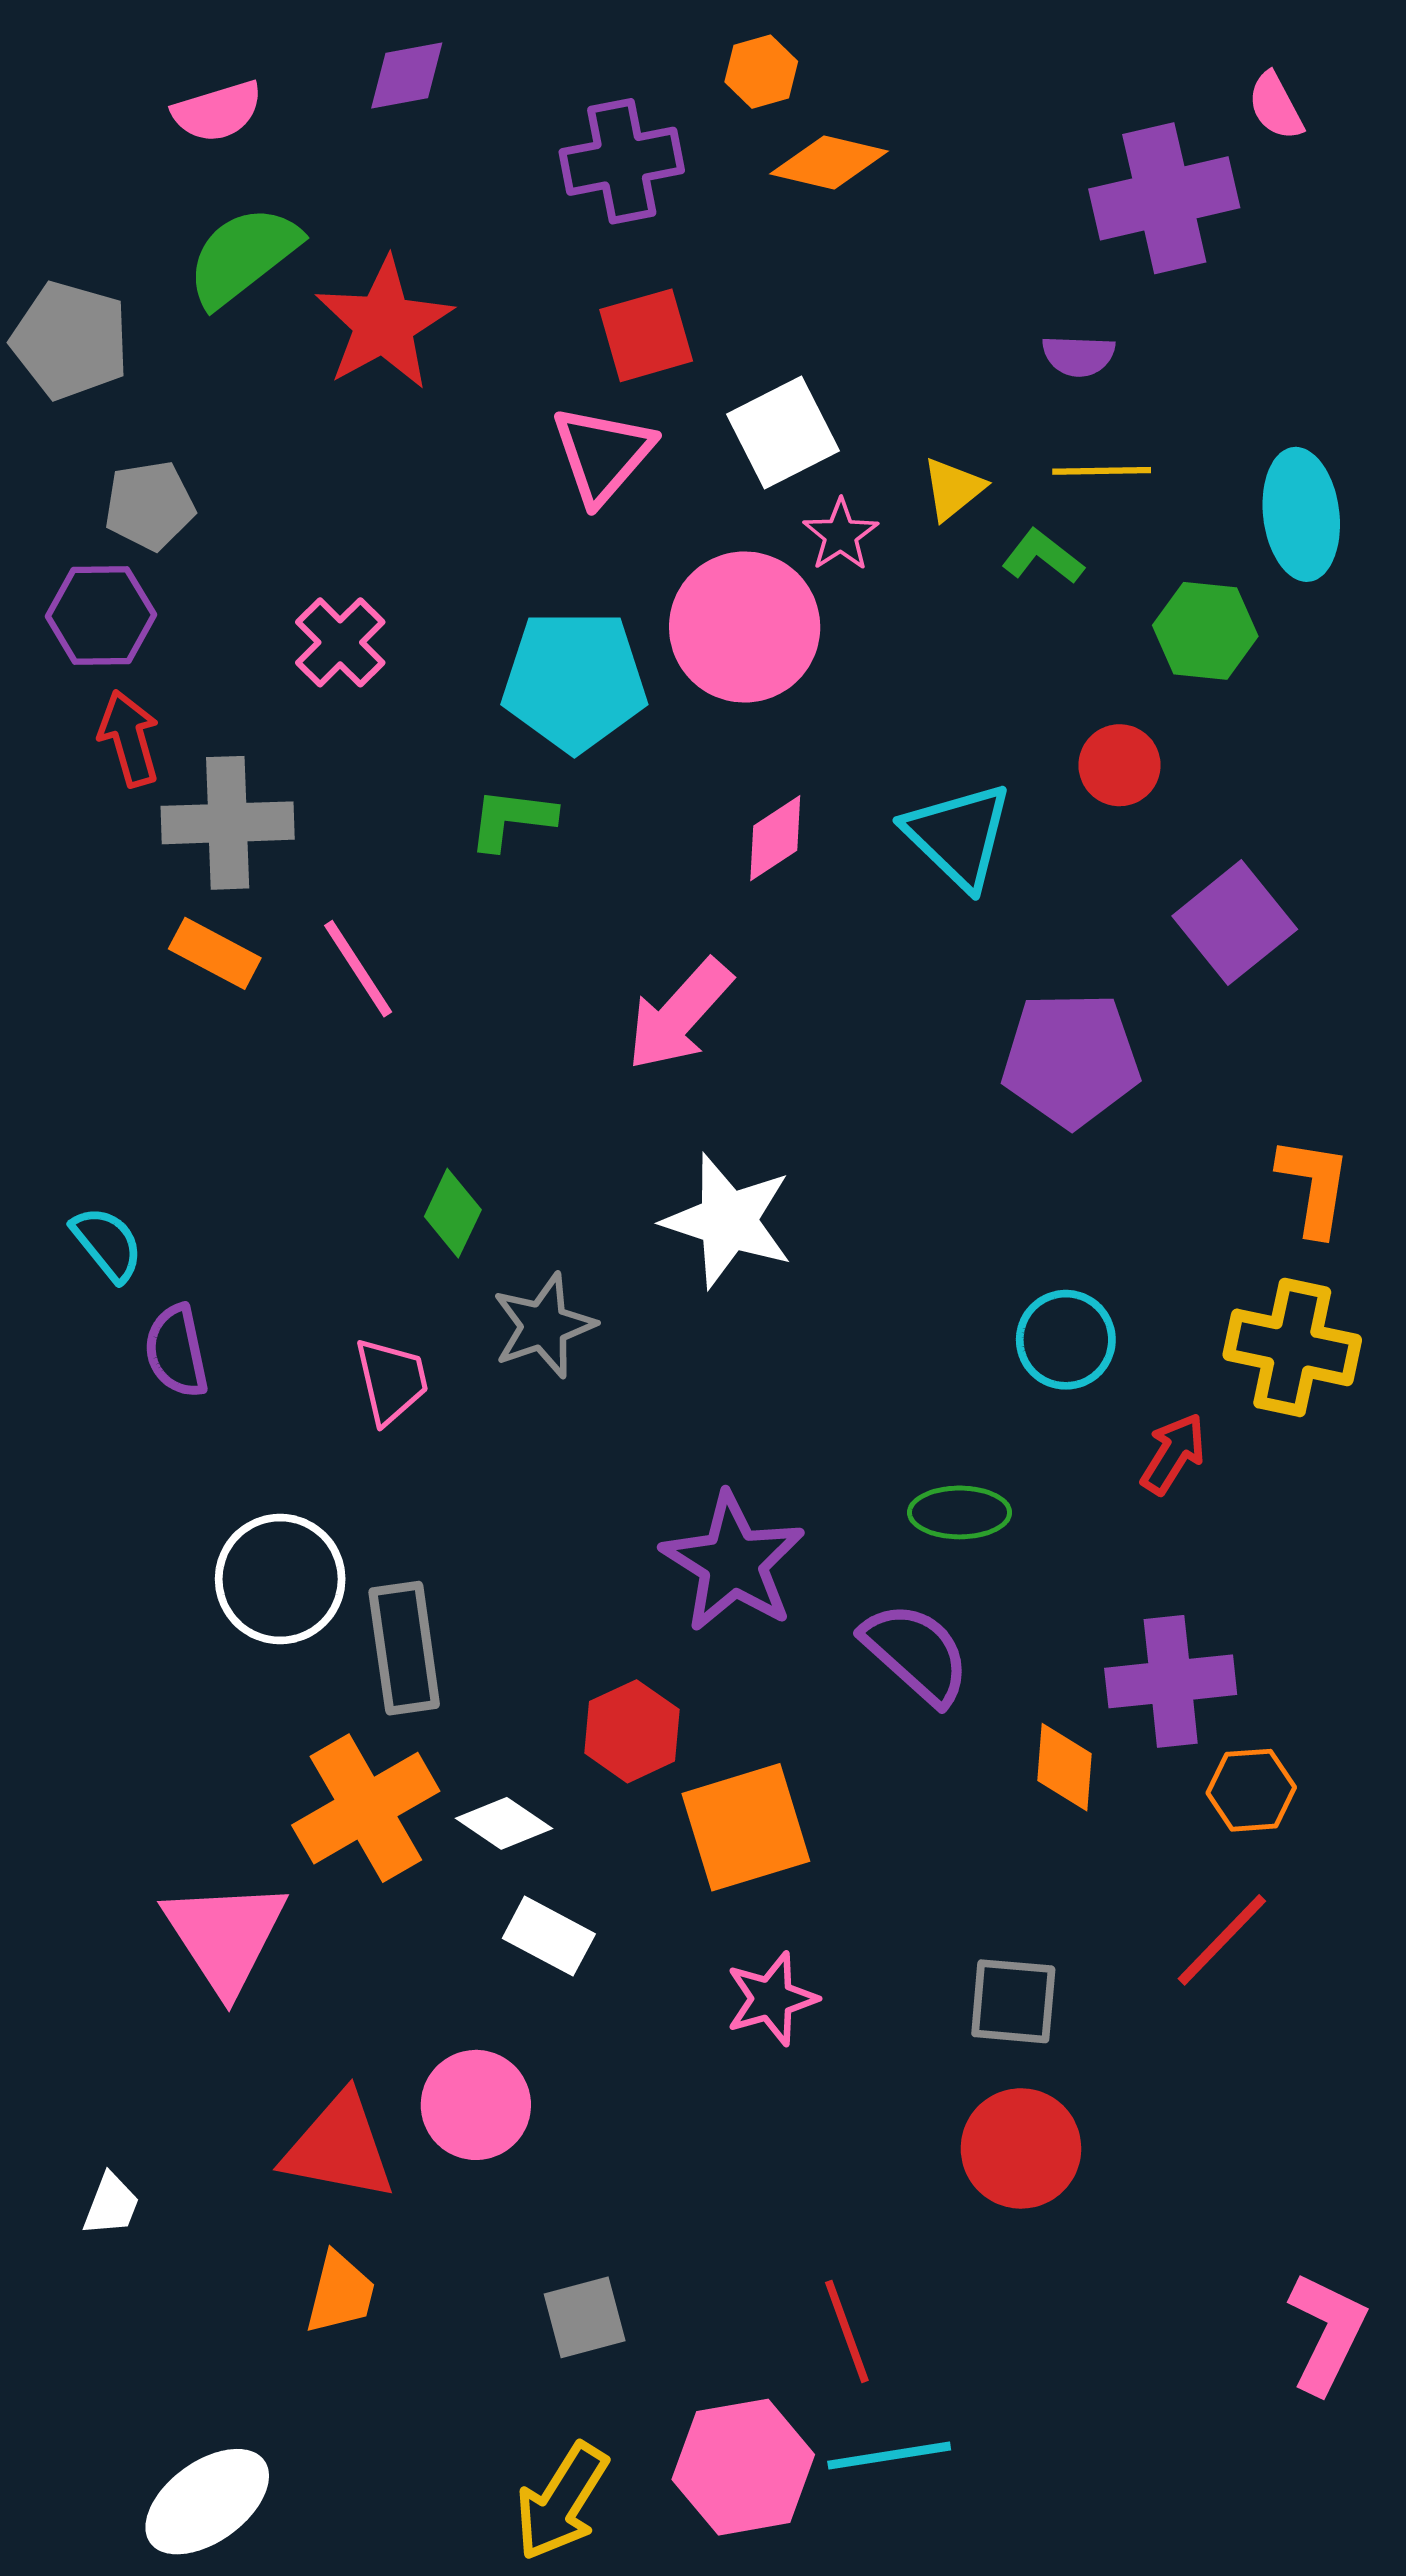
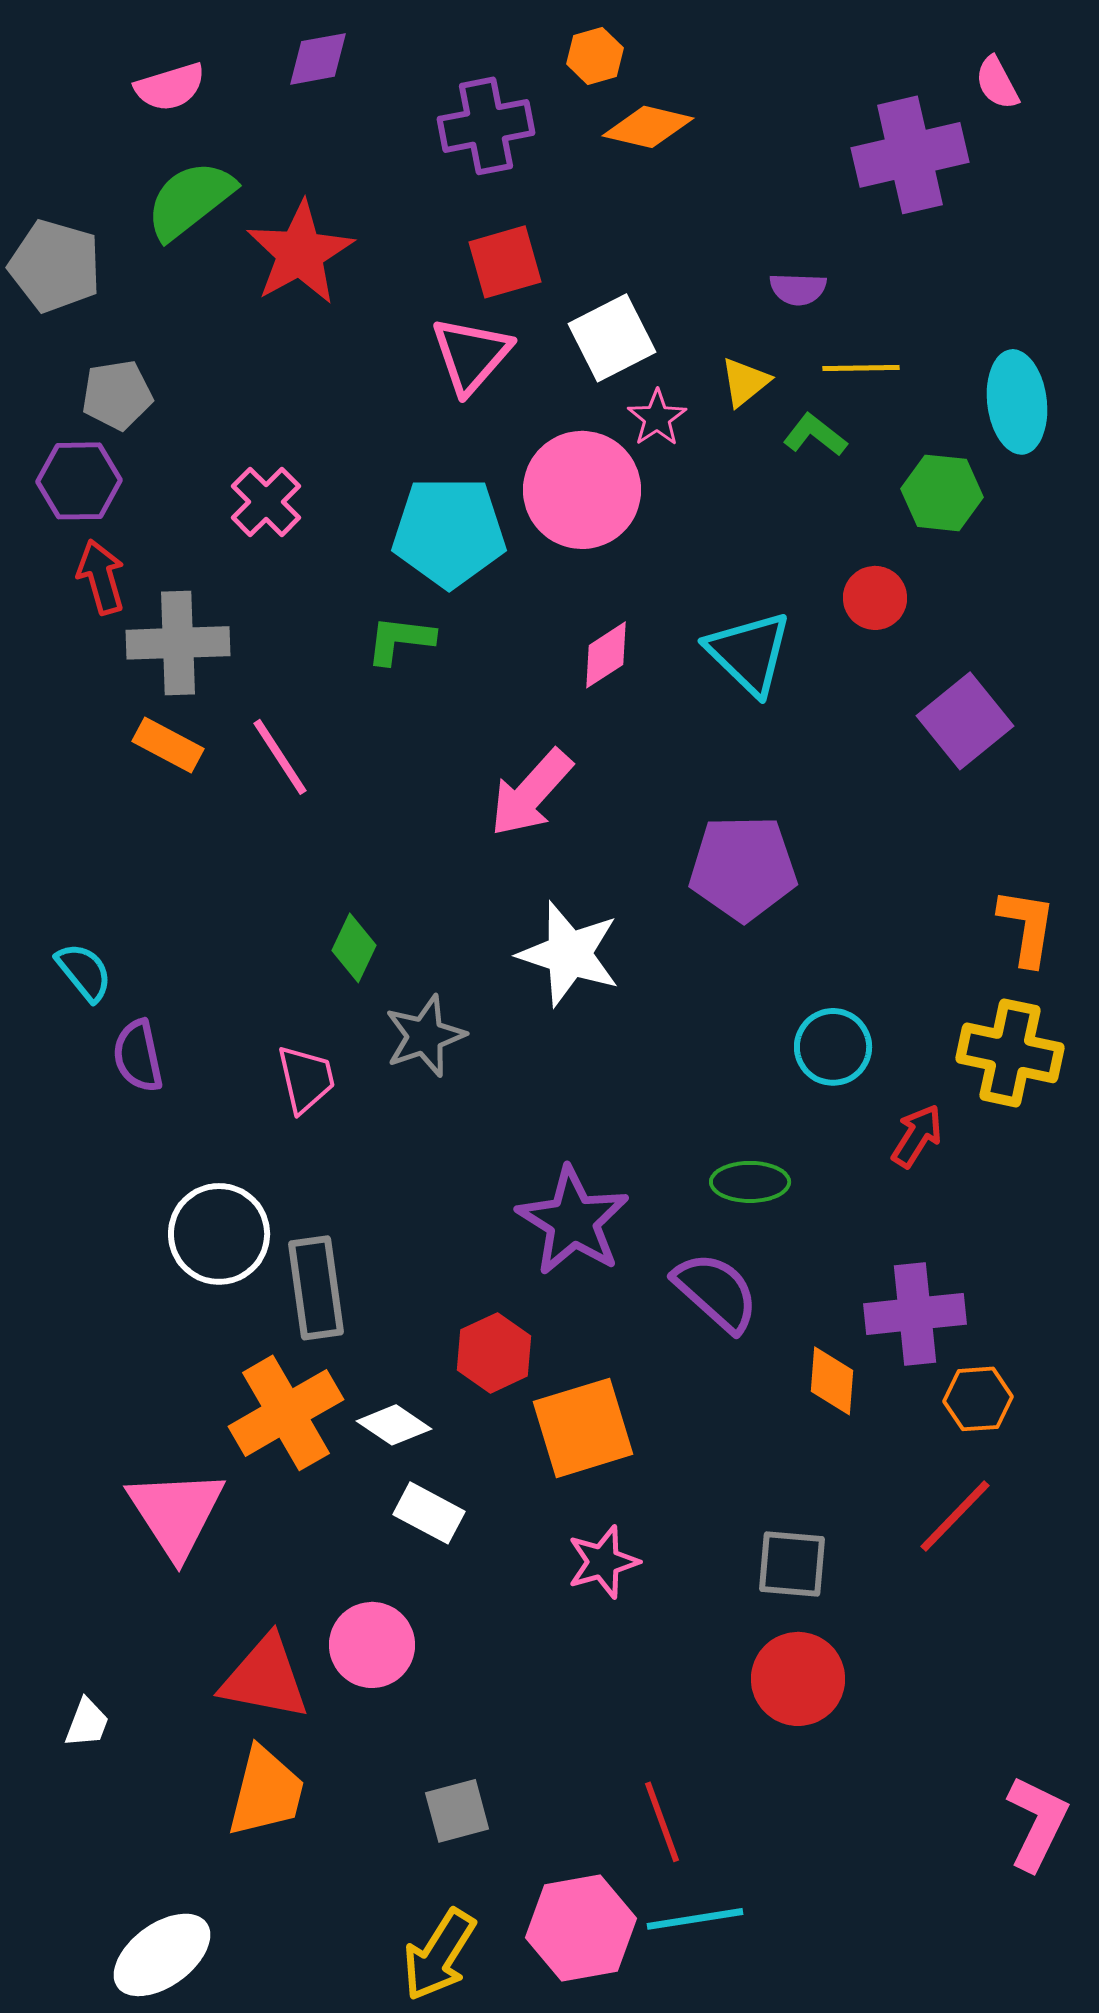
purple semicircle: (1079, 356) -> (798, 289), moved
purple pentagon: (1071, 1060) -> (743, 868), moved
orange trapezoid: (340, 2293) -> (266, 1792), size x1.4

